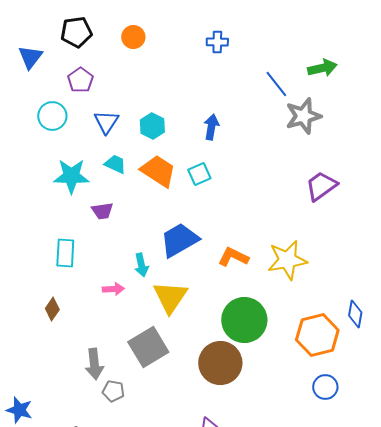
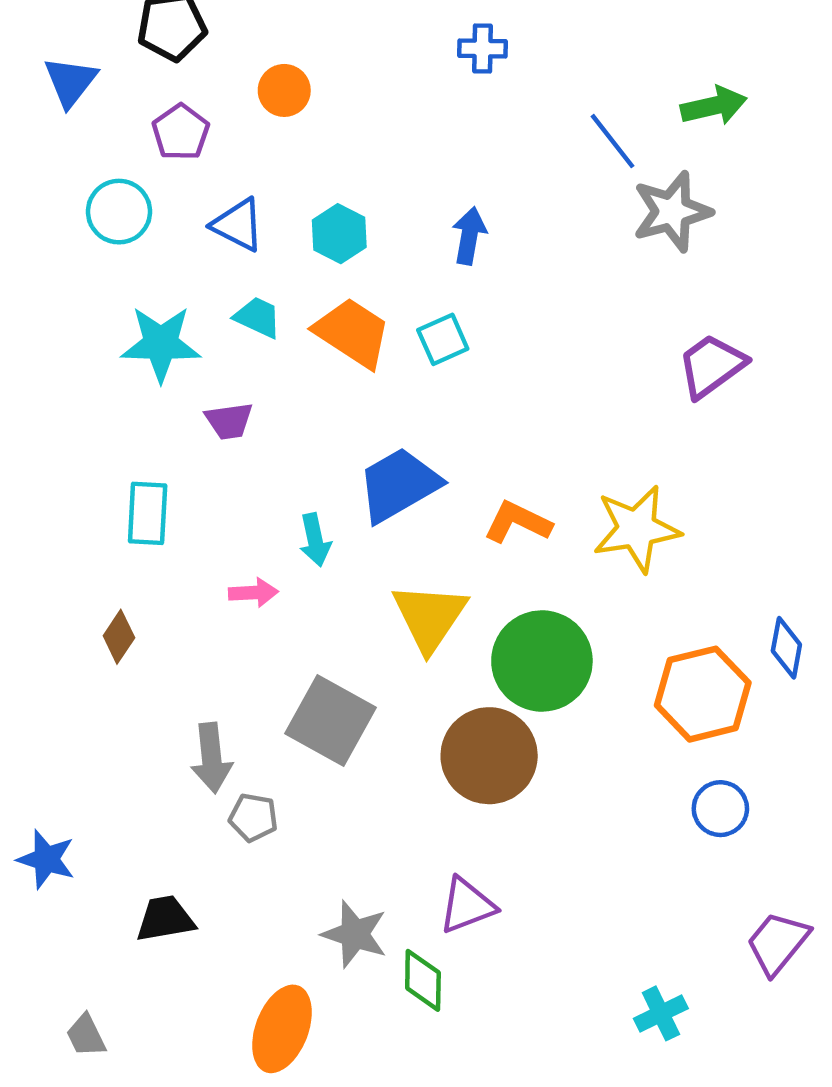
orange circle: (133, 37) -> (284, 90), moved
blue triangle: (106, 122) -> (238, 225), turned -36
yellow triangle: (170, 297) -> (430, 617), moved
gray square: (148, 347) -> (330, 720), turned -30

